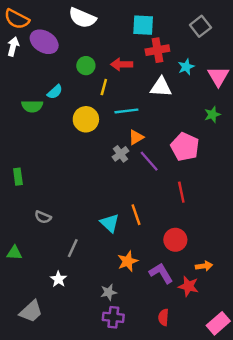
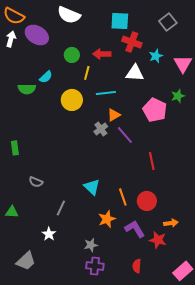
red cross: (157, 50) -> (132, 42), turned 30
pink pentagon: (185, 147) -> (155, 110), moved
orange line: (136, 215) -> (123, 197), moved

